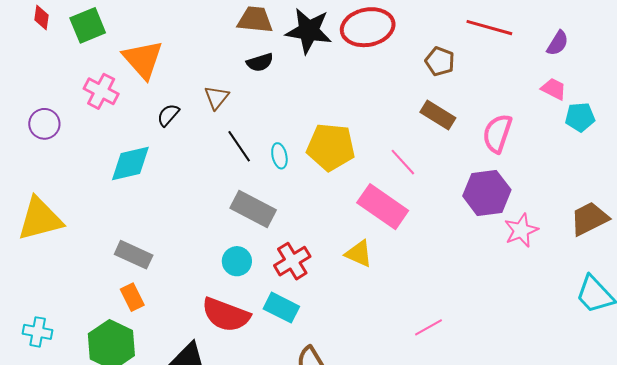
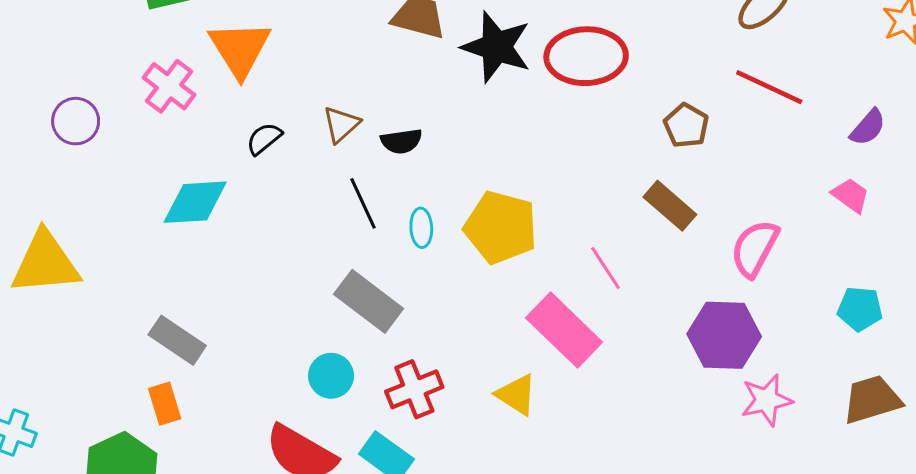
black semicircle: (260, 62) -> (401, 141), moved
cyan pentagon: (580, 117) -> (860, 309), moved

